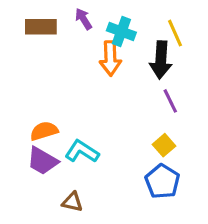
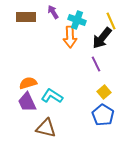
black arrow: (161, 60) -> (102, 38), turned 35
purple line: (170, 101) -> (96, 64), moved
purple trapezoid: (42, 161) -> (27, 102), turned 35
brown triangle: (72, 202) -> (46, 128), size x1.5

